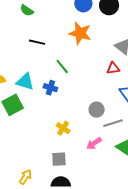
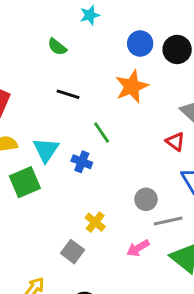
orange star: (80, 33) -> (132, 86), turned 30
red triangle: (113, 68) -> (175, 142), turned 40
cyan triangle: (25, 82) -> (46, 150), turned 42
gray square: (59, 159) -> (73, 252), moved, turned 35

